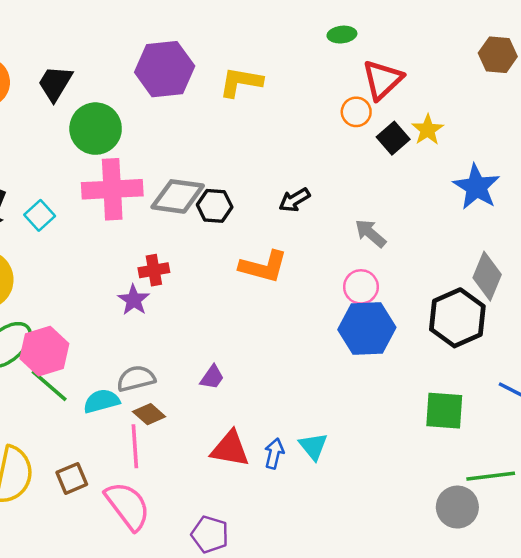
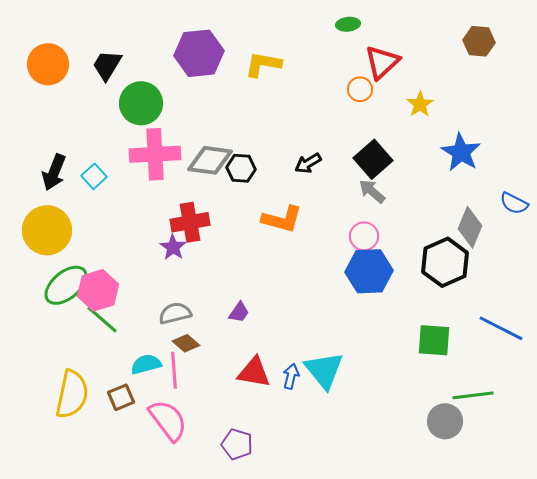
black square: (393, 138) -> (373, 159), moved, size x1.4
red cross: (154, 270) -> (190, 222), size x1.5
cyan semicircle: (102, 401) -> (146, 364), moved
cyan triangle: (313, 446) -> (324, 370), size x1.6

